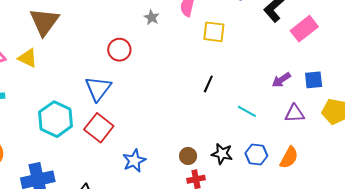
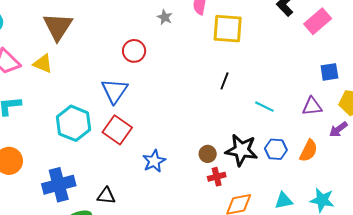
yellow square: (214, 32) -> (228, 29), size x1.4
purple arrow: (281, 80) -> (338, 129), moved
black star: (222, 154) -> (241, 150), size x1.5

